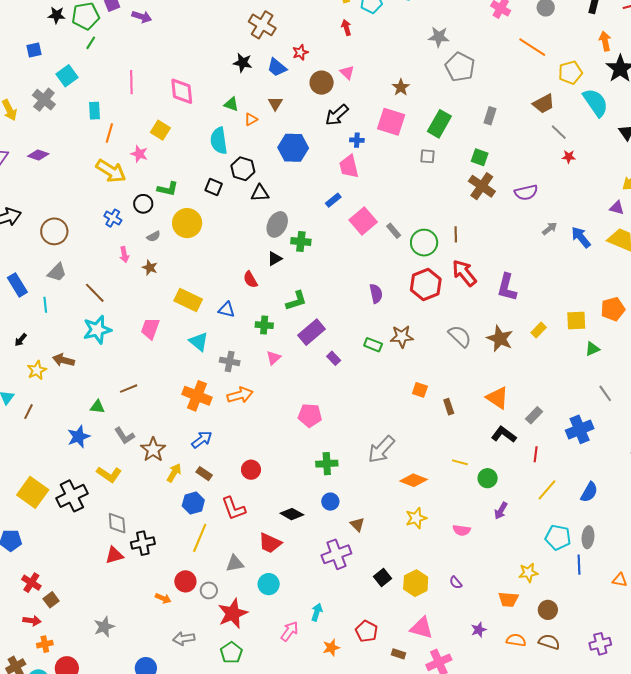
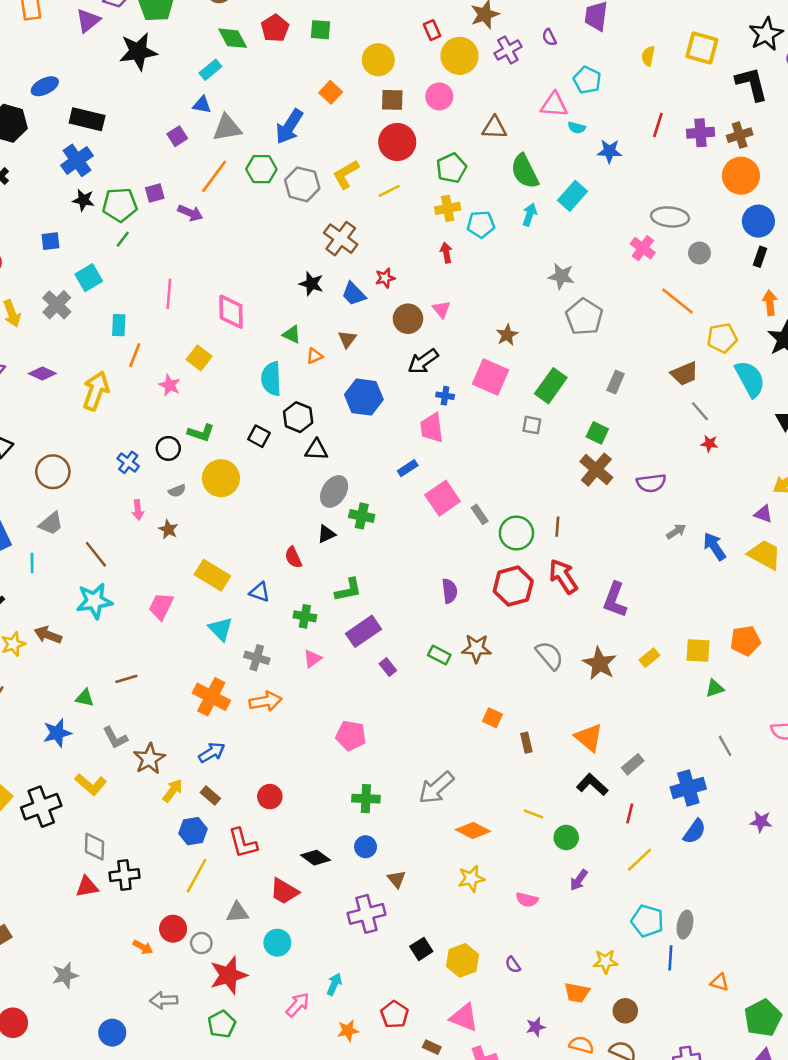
yellow arrow: (111, 171) -> (96, 391), moved, turned -108
blue semicircle: (589, 492) -> (694, 831), moved

